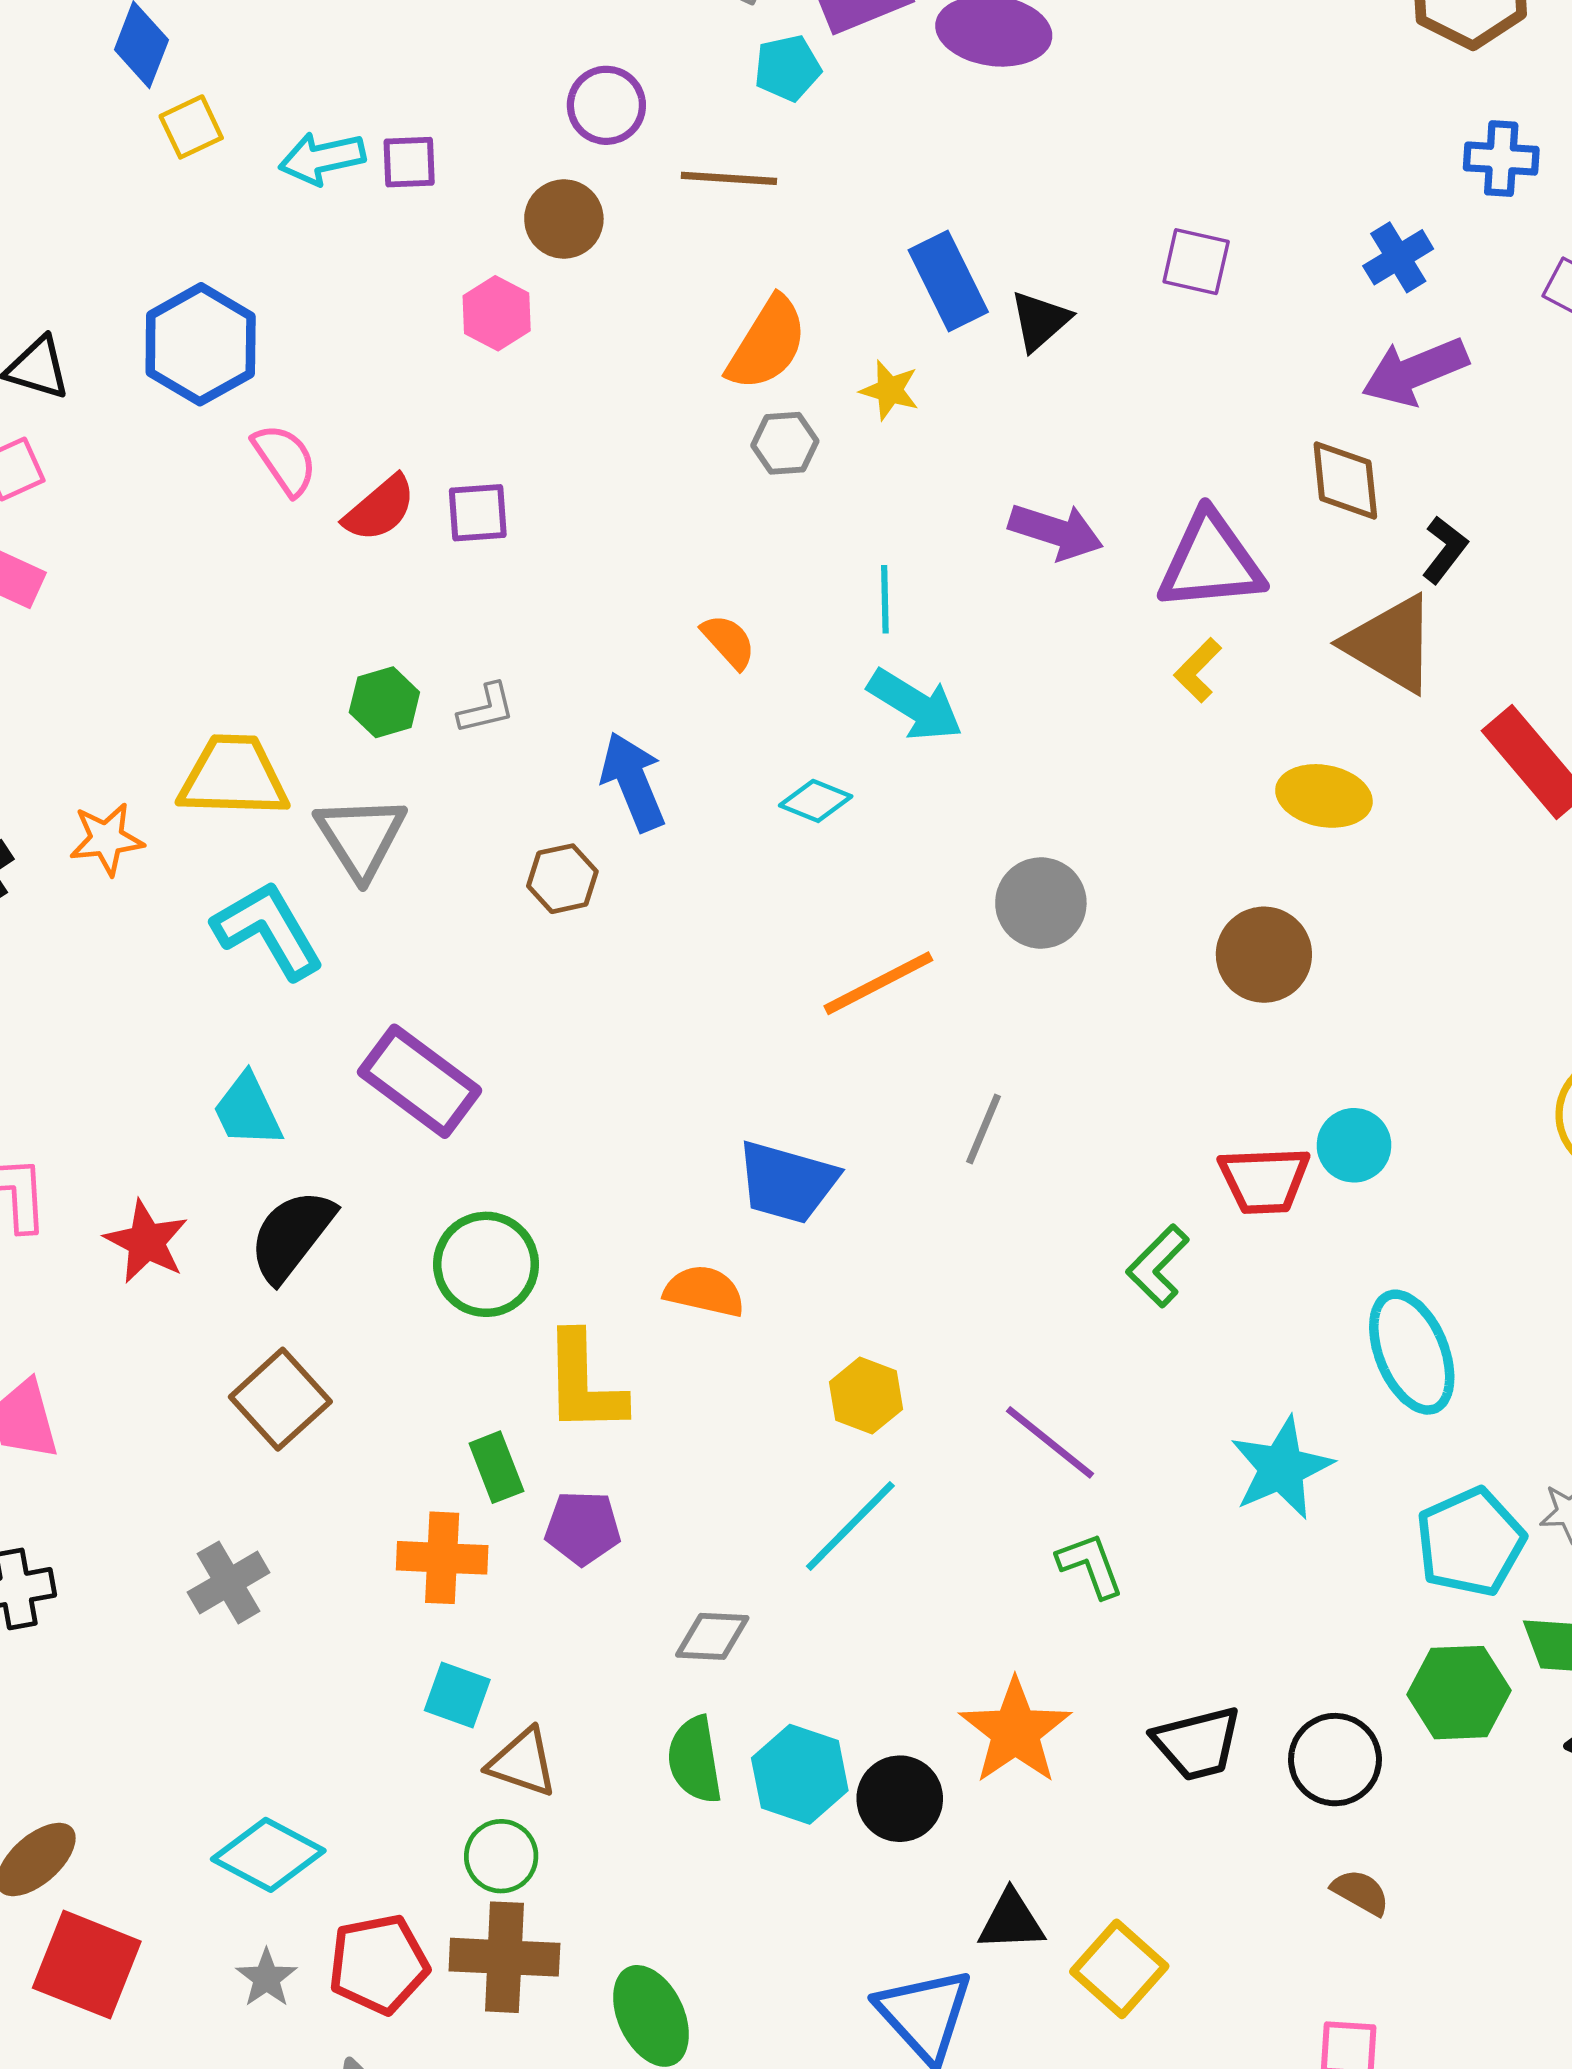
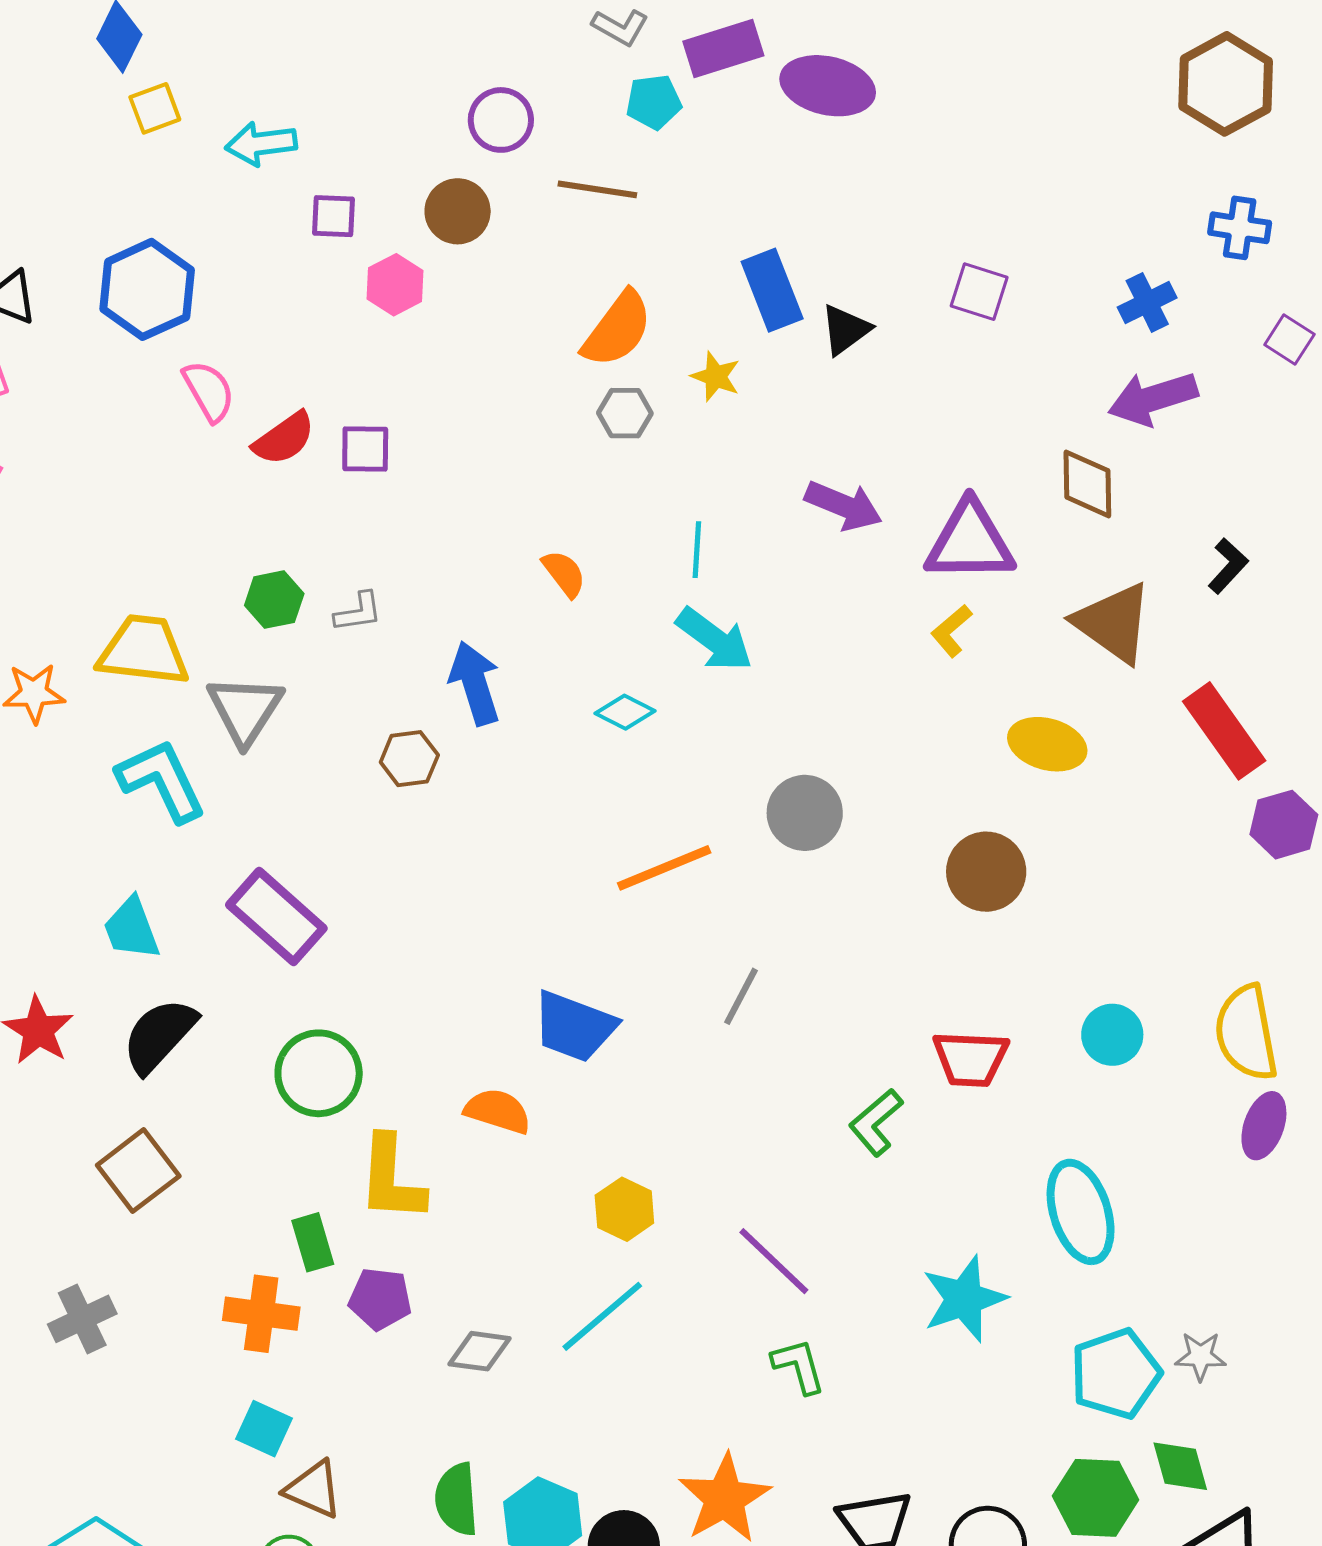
purple square: (409, 162) -> (334, 216), moved
black L-shape: (1445, 550) -> (1228, 566), moved
cyan circle: (1354, 1145) -> (1112, 1035), moved
gray diamond: (712, 1636) -> (479, 1351), moved

